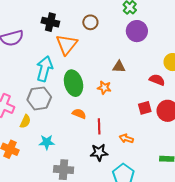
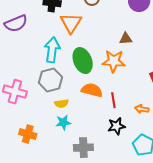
orange star: (104, 88) -> (114, 61), size x1.6
orange semicircle: (79, 114) -> (92, 90), size x1.5
yellow semicircle: (25, 121) -> (61, 103), moved, turned 64

